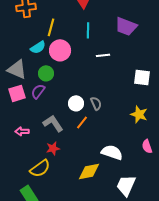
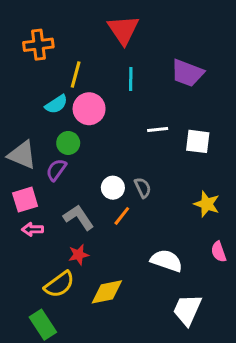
white line: (103, 55) -> (158, 130), moved
gray triangle: (17, 69) -> (22, 155), moved
white square: (142, 77) -> (198, 141), moved
pink square: (17, 93) -> (25, 200), moved
yellow diamond: (89, 171) -> (107, 292), moved

